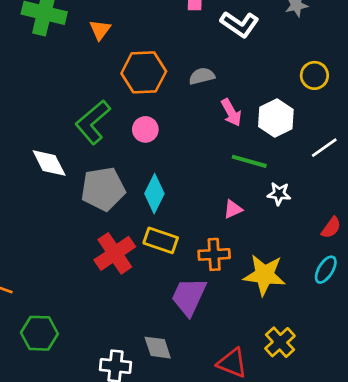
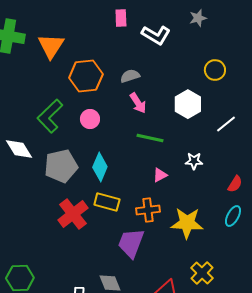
orange triangle: (100, 30) -> (51, 46), size x1.6
pink arrow: (231, 112) -> (138, 103), moved
green line: (249, 161) -> (150, 138), moved

